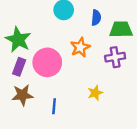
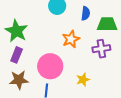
pink circle: (47, 62) -> (50, 66), moved

